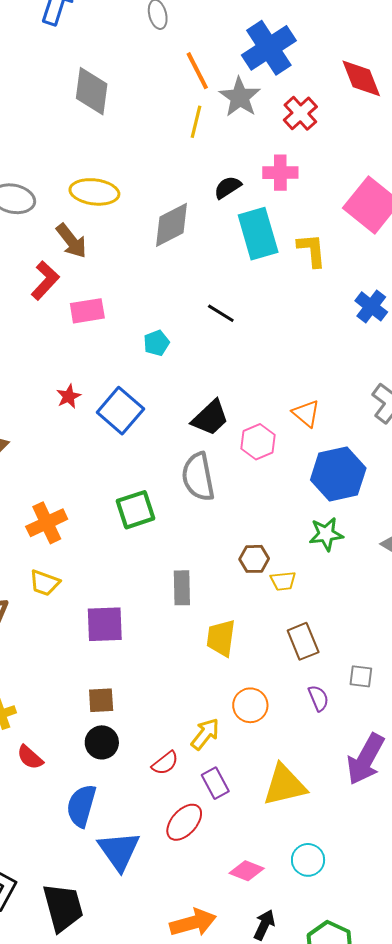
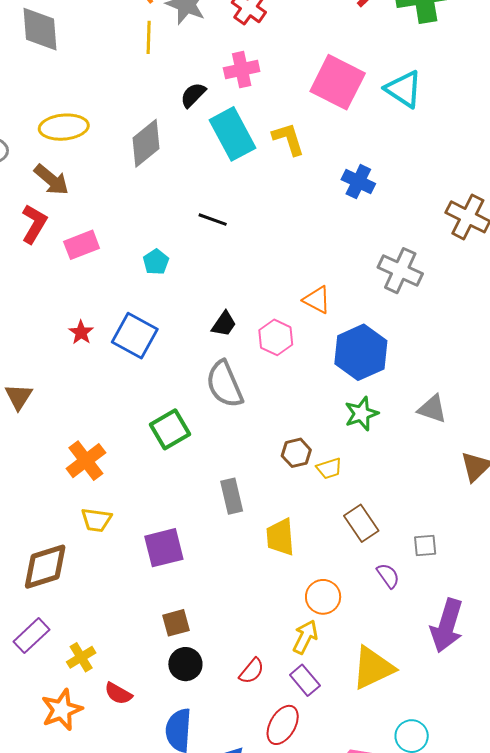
black trapezoid: (210, 418) -> (224, 324), size x0.7
yellow arrow: (205, 734) -> (305, 637), moved

